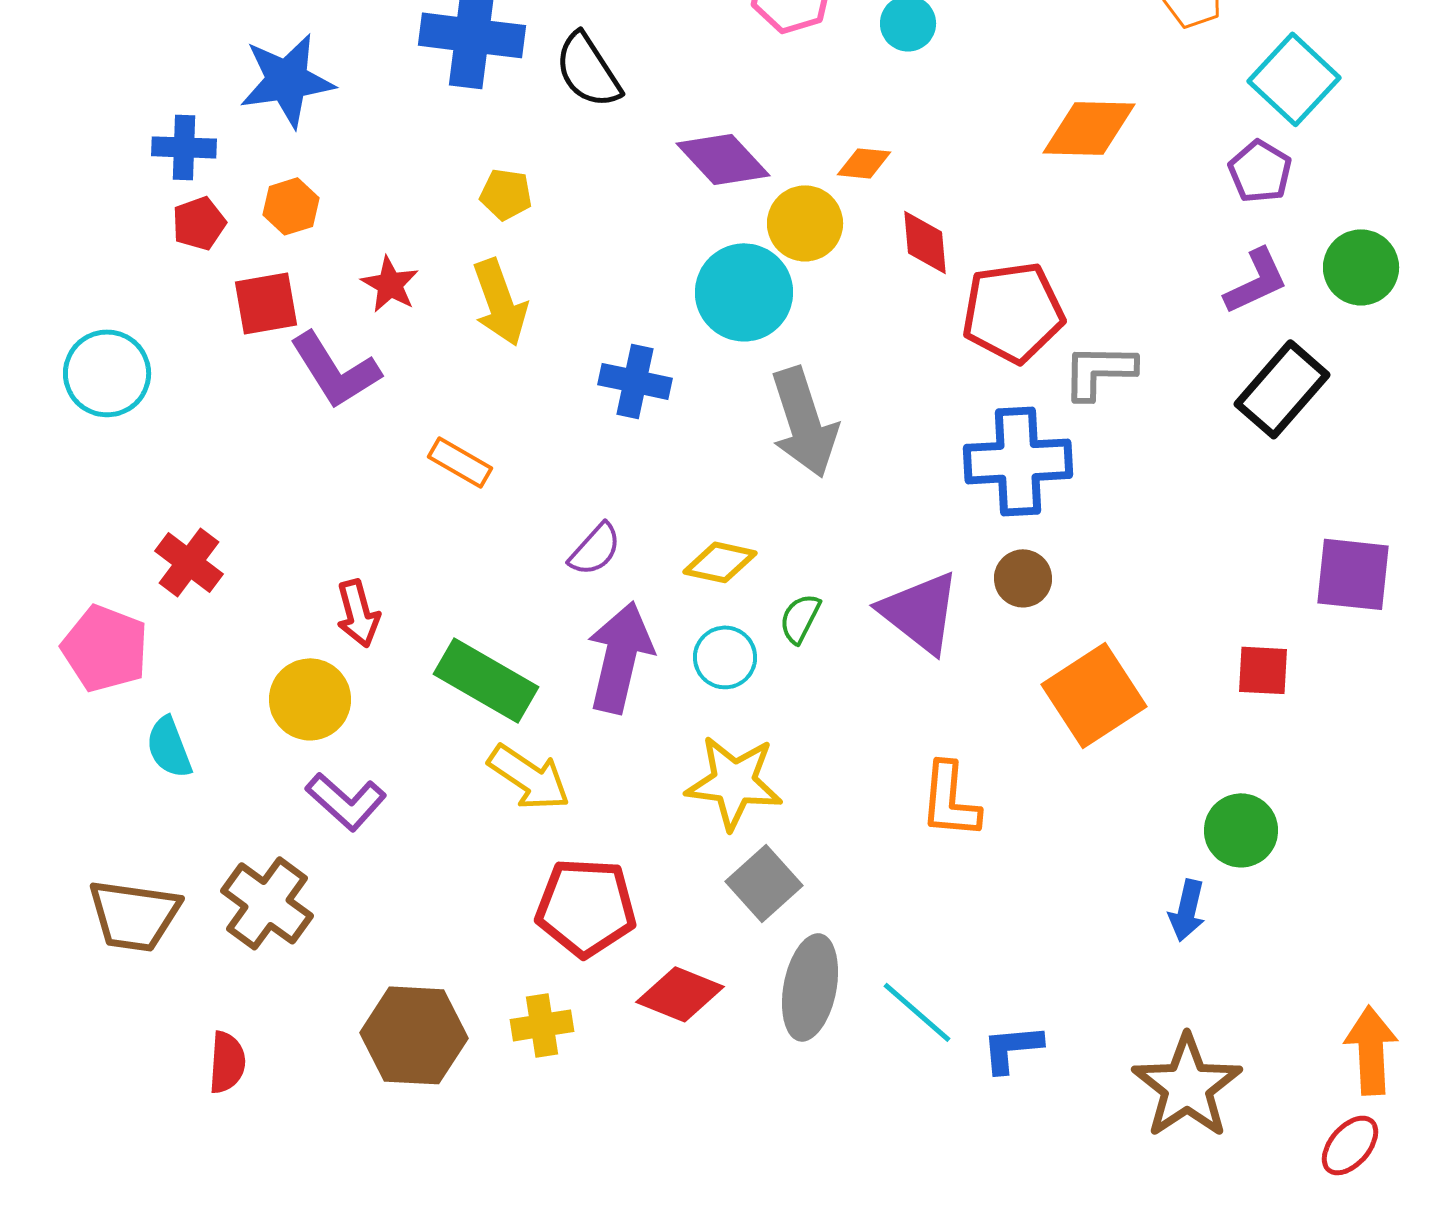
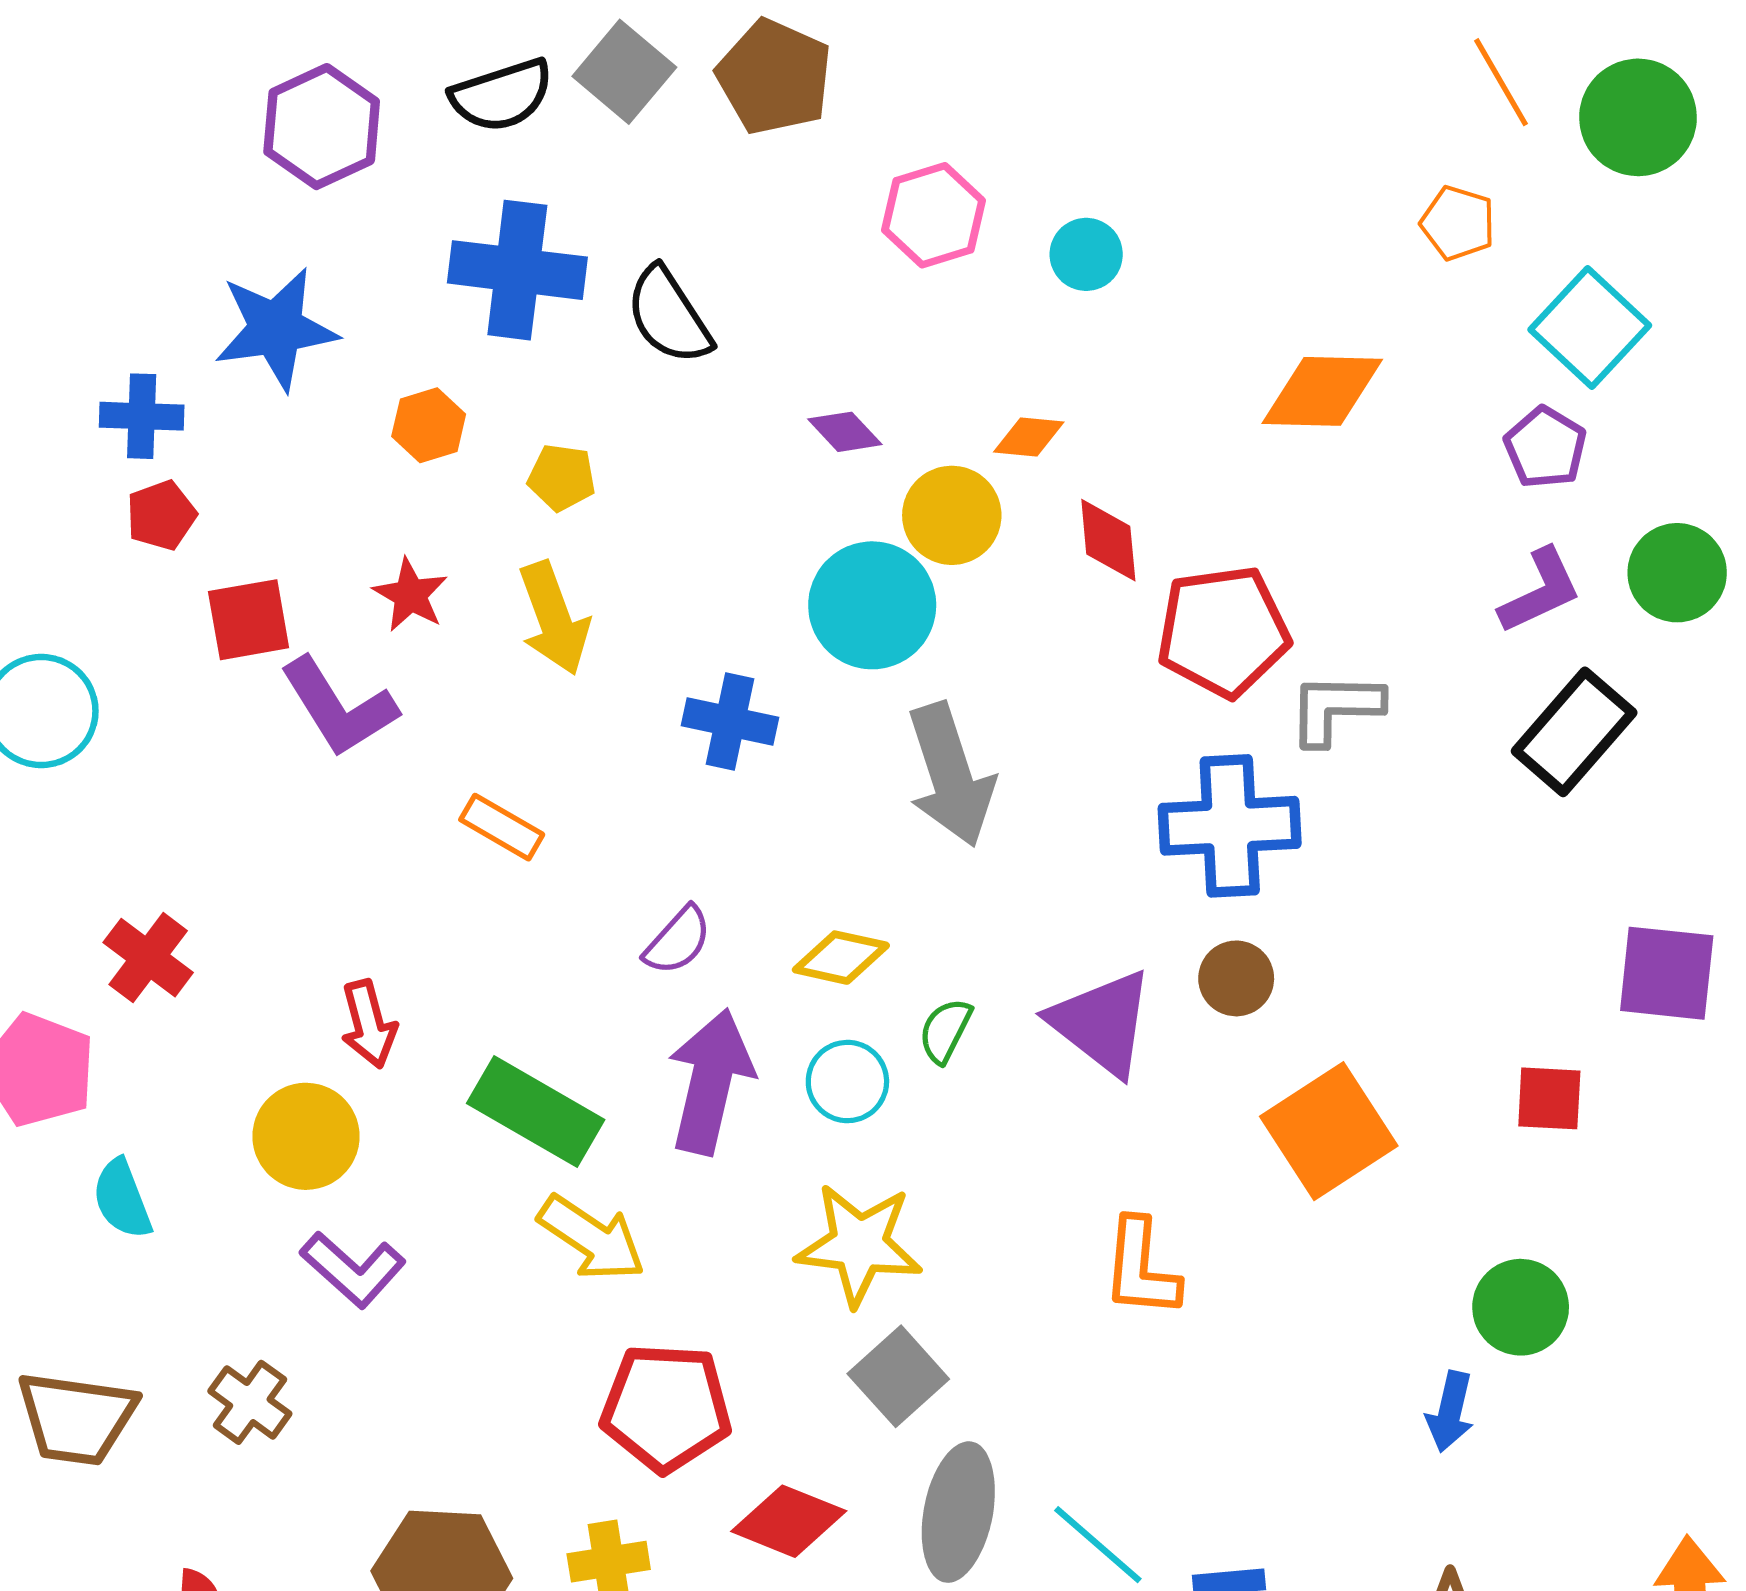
purple diamond: (723, 159) -> (845, 432), size x0.6
orange hexagon: (291, 206) -> (429, 425), moved
brown cross: (267, 903) -> (250, 1402), size x0.7

